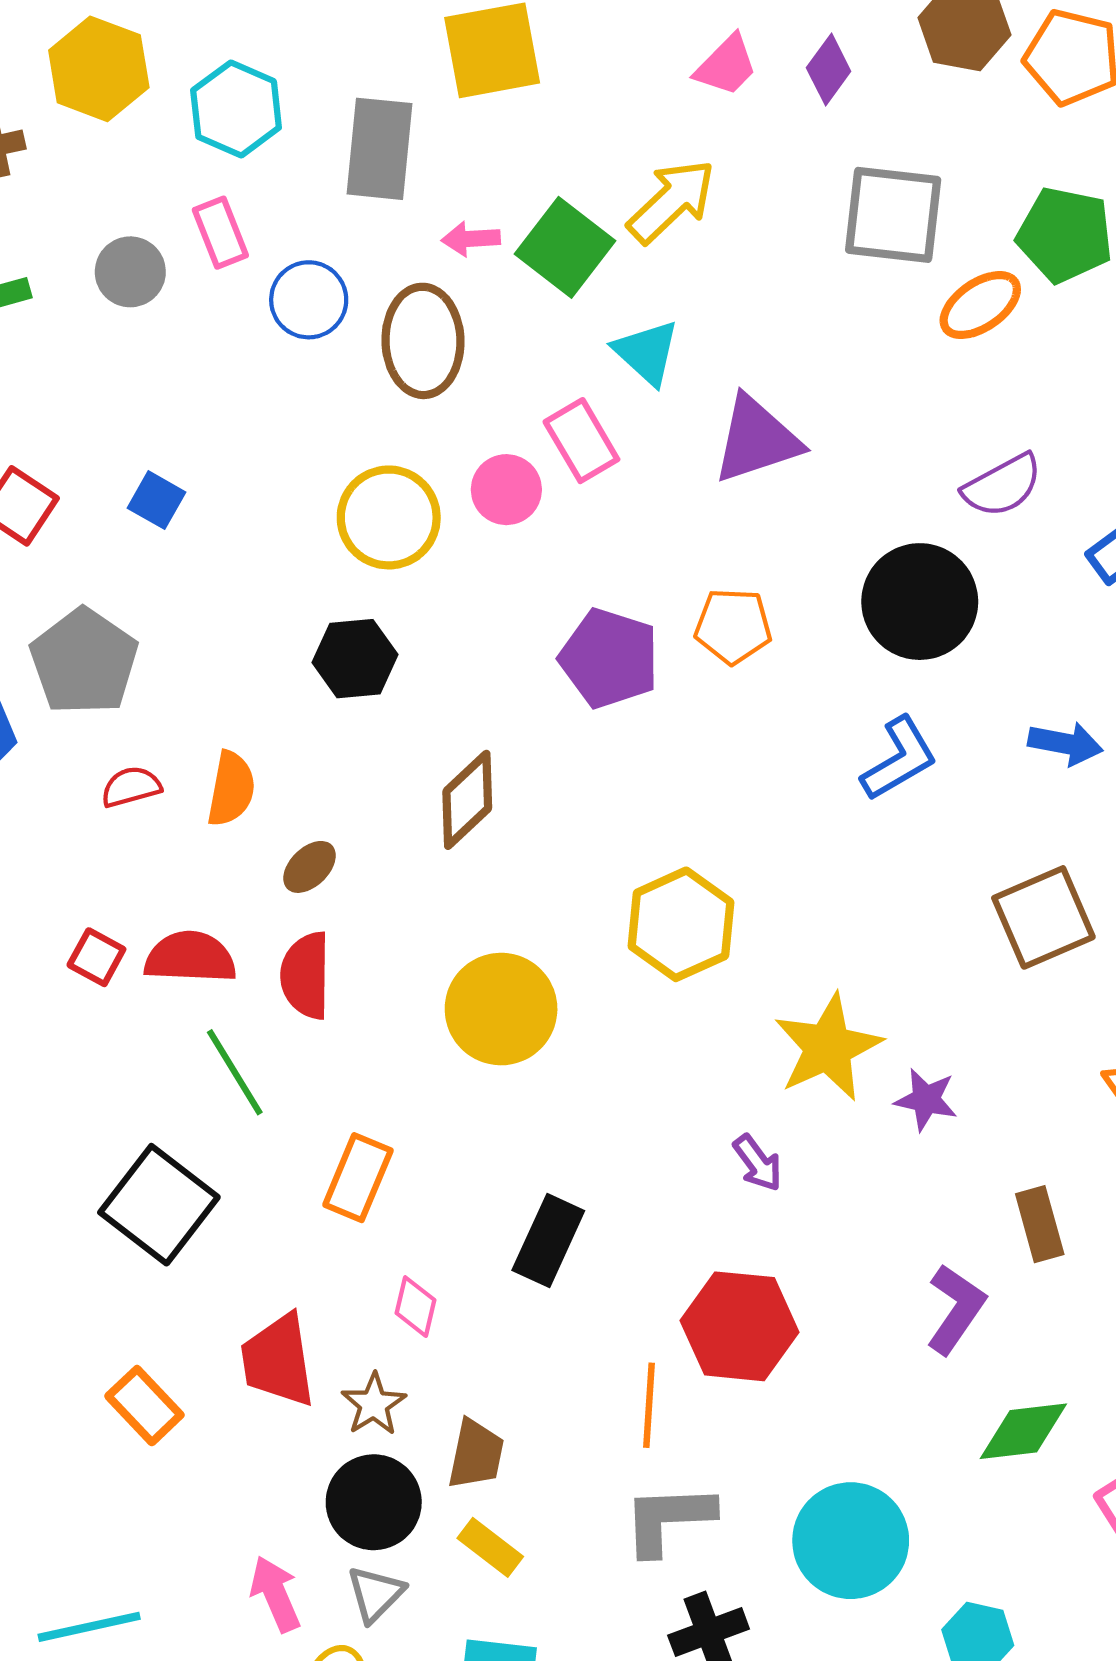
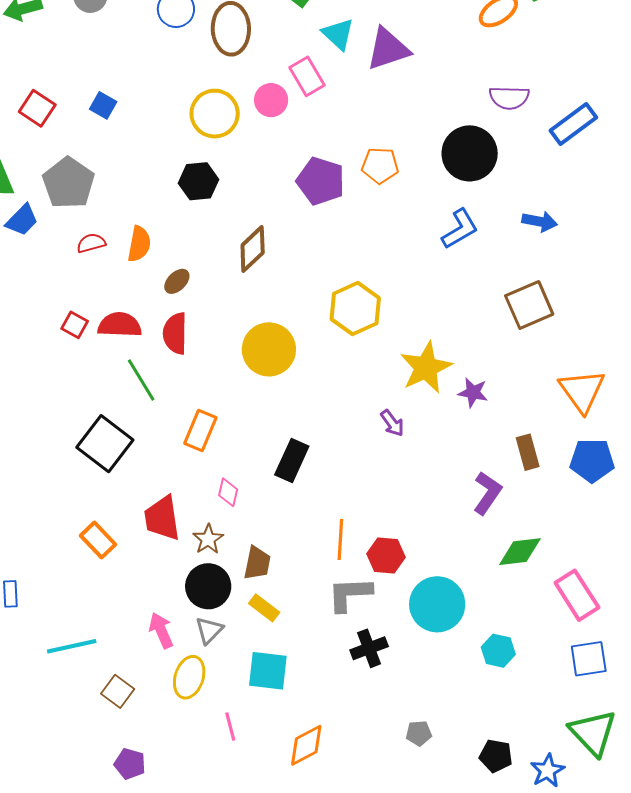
purple triangle: (757, 440) -> (388, 49), moved
purple semicircle: (1002, 486) -> (509, 98), turned 30
red hexagon: (740, 1326) -> (386, 555), moved, size x0.7

